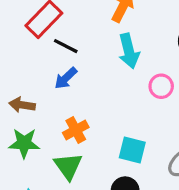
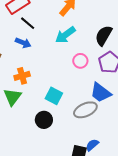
cyan arrow: (129, 51) -> (65, 35), turned 55
blue arrow: (66, 78) -> (23, 43), turned -126

